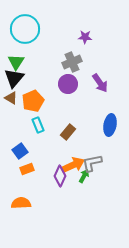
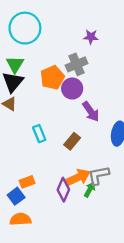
purple arrow: (100, 83) -> (91, 112), moved
orange pentagon: (33, 101) -> (52, 78), moved
blue square: (20, 151) -> (16, 196), moved

